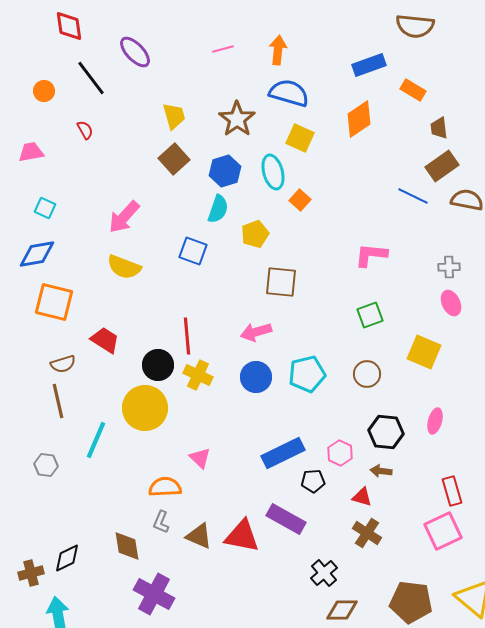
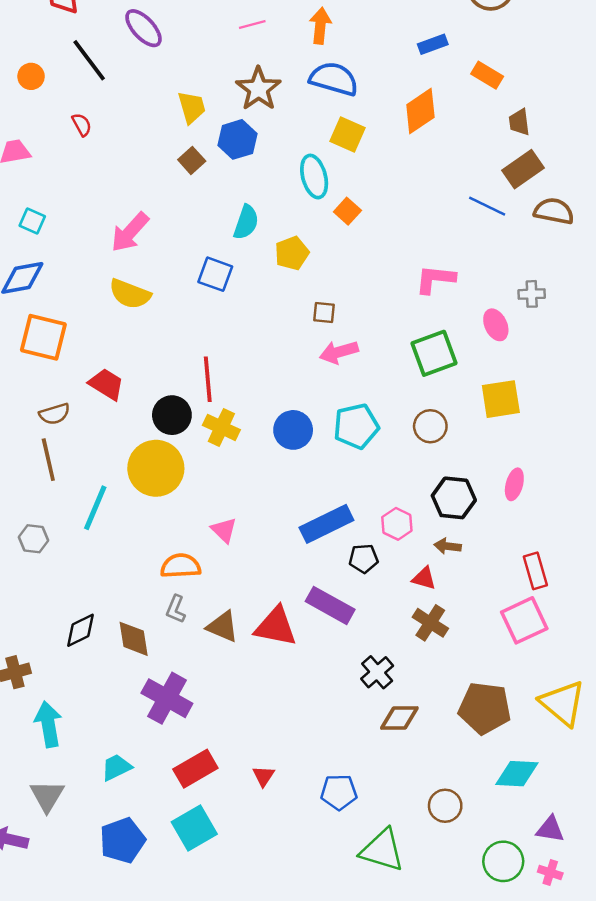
blue rectangle: (369, 65) -> (433, 44), size x0.7
brown star: (237, 119) -> (258, 89), moved
brown square: (174, 159) -> (192, 160), size x0.7
blue hexagon: (225, 171) -> (237, 139), moved
brown square: (281, 282) -> (324, 313), size x0.6
pink ellipse: (451, 303) -> (496, 325), moved
green square: (370, 315) -> (434, 353), size x1.4
pink arrow: (256, 332) -> (339, 352), moved
yellow square: (424, 352) -> (501, 399), turned -32
black diamond: (67, 558) -> (80, 630), moved

